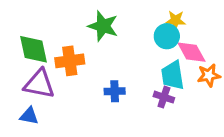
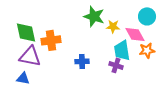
yellow star: (175, 20) -> (113, 26), moved
green star: (103, 26) -> (94, 16), moved
cyan circle: (167, 36) -> (147, 16), moved

